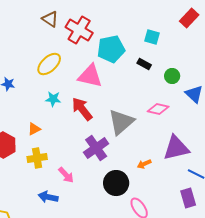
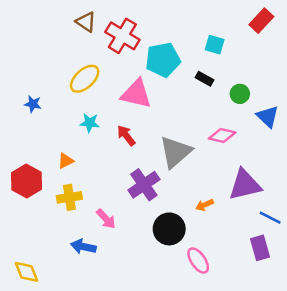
red arrow: (82, 109) -> (126, 136), size x0.7

